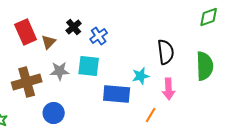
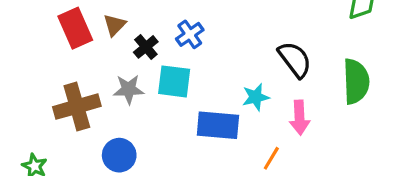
black cross: (74, 27) -> (146, 47), moved
brown triangle: (49, 42) -> (114, 25), moved
black semicircle: (166, 52) -> (295, 59), turned -30

